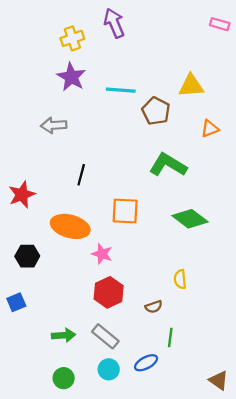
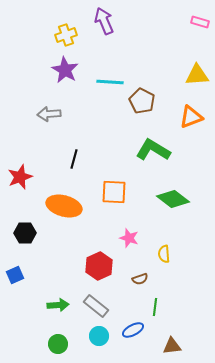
yellow triangle: (191, 86) -> (197, 75), moved
orange triangle: (210, 129) -> (191, 117), size x1.4
pink star: (102, 254) -> (129, 238), moved
brown triangle: (219, 380) -> (172, 346), moved, turned -42

